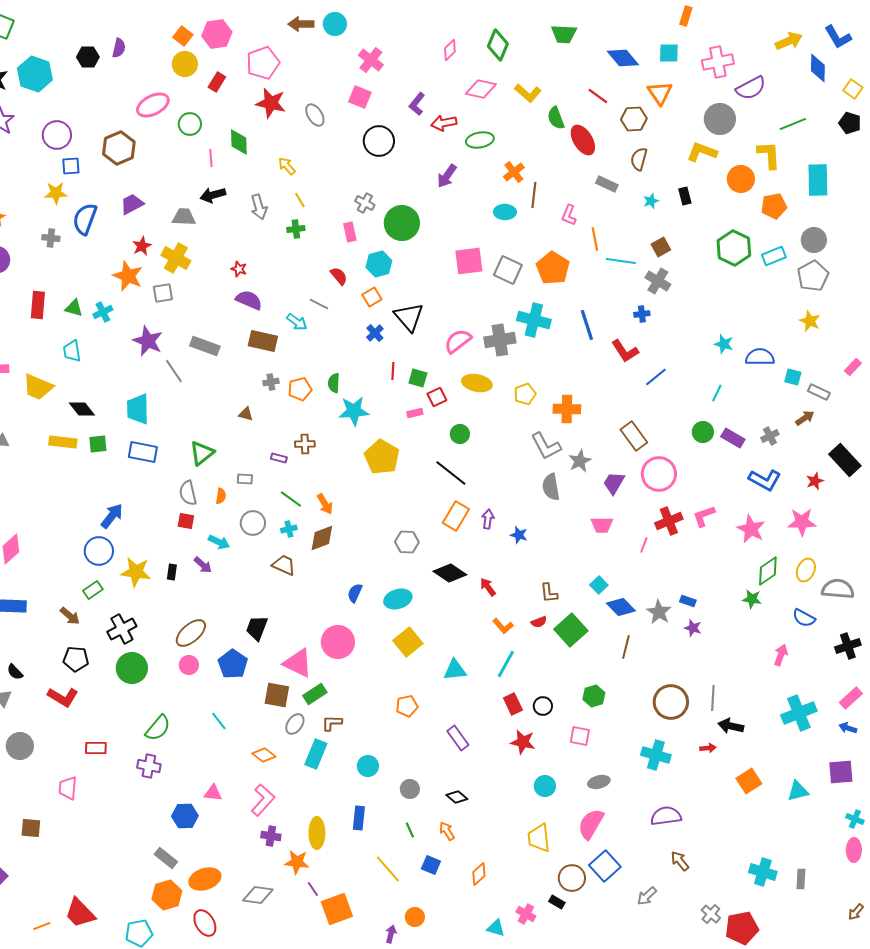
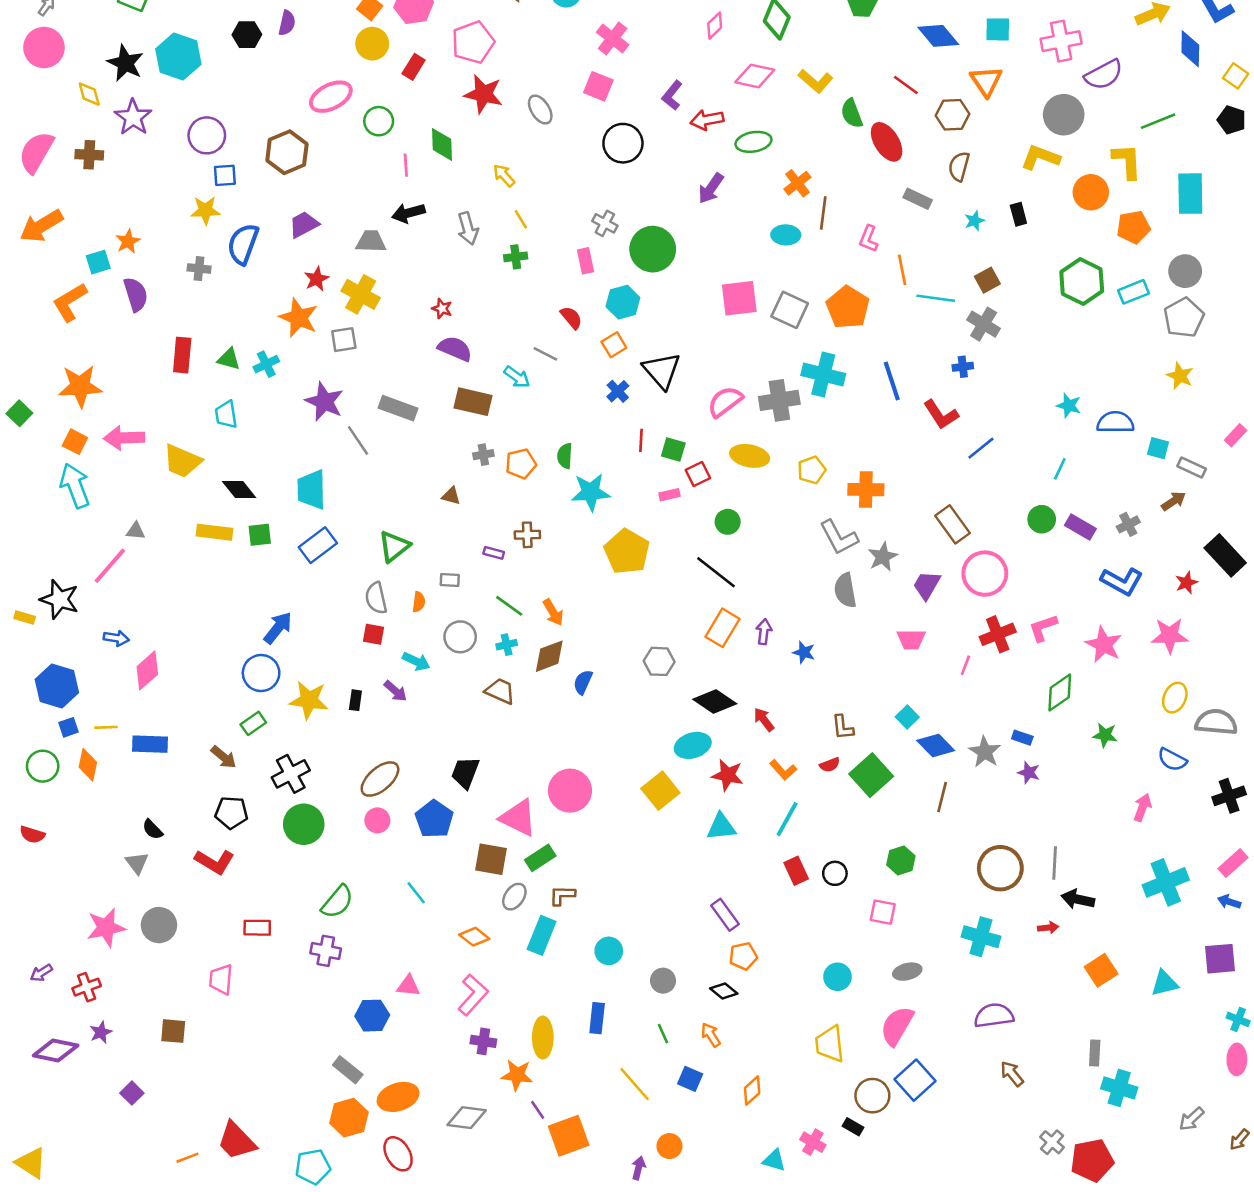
blue rectangle: (143, 452) -> (318, 545), turned -48
green diamond: (768, 571) -> (1060, 692), moved
blue semicircle: (355, 593) -> (583, 682), moved
cyan ellipse: (398, 599) -> (693, 745), moved
orange pentagon: (407, 706) -> (743, 956), moved
red star: (523, 742) -> (728, 775), moved
gray rectangle: (801, 879) -> (1095, 1053), moved
gray arrow: (647, 896) -> (1192, 1119), moved

